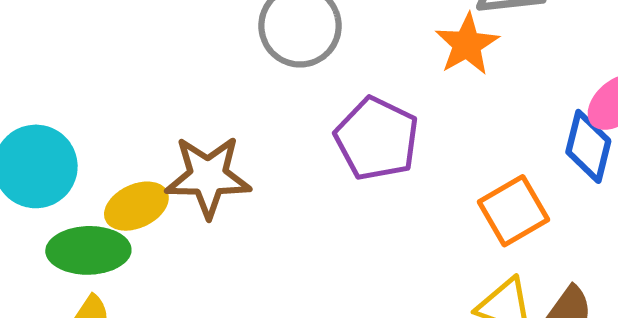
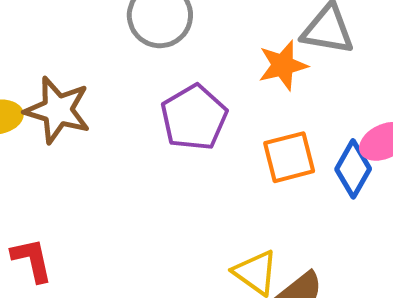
orange square: (514, 211) -> (289, 157), moved

